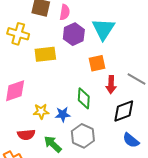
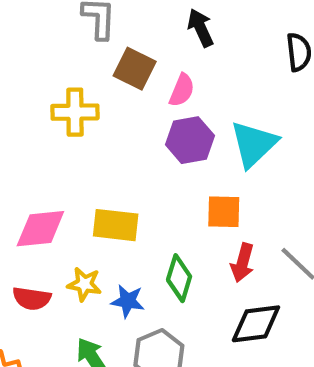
yellow cross: (18, 34) -> (75, 112), turned -30
yellow rectangle: (45, 54) -> (116, 225), moved
red semicircle: (26, 135) -> (32, 298), moved

